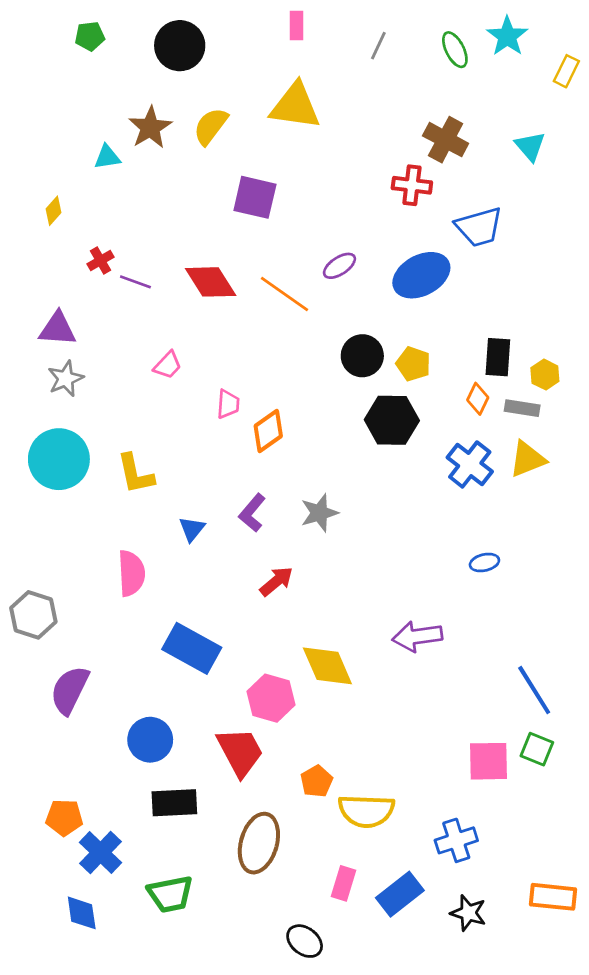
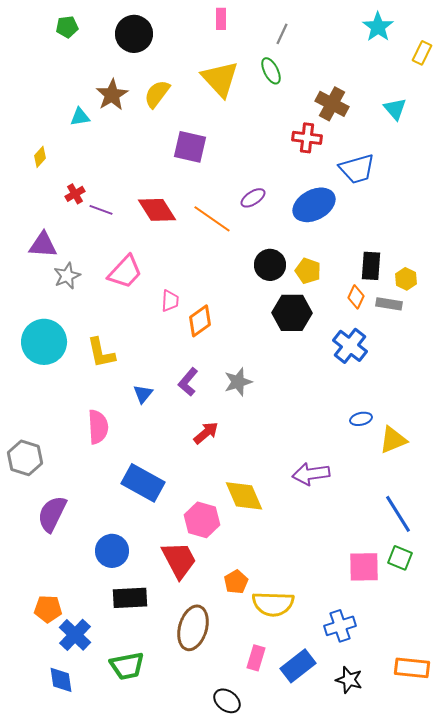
green ellipse: (455, 50) -> (271, 71), moved
yellow triangle: (295, 106) -> (220, 79), turned 39
pink trapezoid: (168, 365) -> (125, 272), size x1.6
gray star: (66, 379) -> (67, 276), moved
yellow triangle: (527, 459) -> (393, 440), moved

